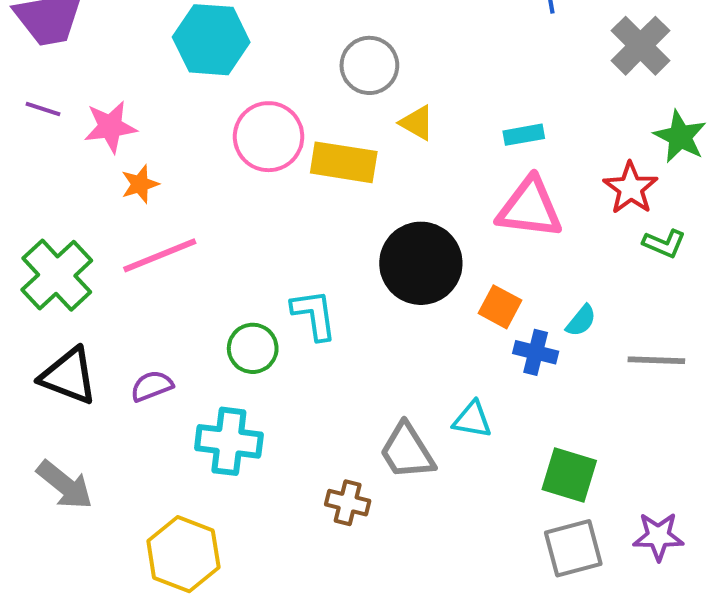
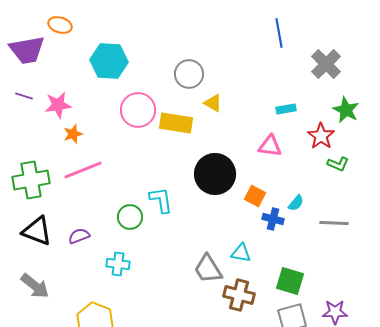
cyan rectangle: (524, 135) -> (286, 109), moved
pink triangle: (530, 208) -> (270, 146), size x0.7
green cross: (57, 275) -> (31, 180), turned 33
cyan cross: (229, 441) -> (118, 264), size x0.7
brown cross: (348, 503) -> (239, 295), moved, size x1.4

